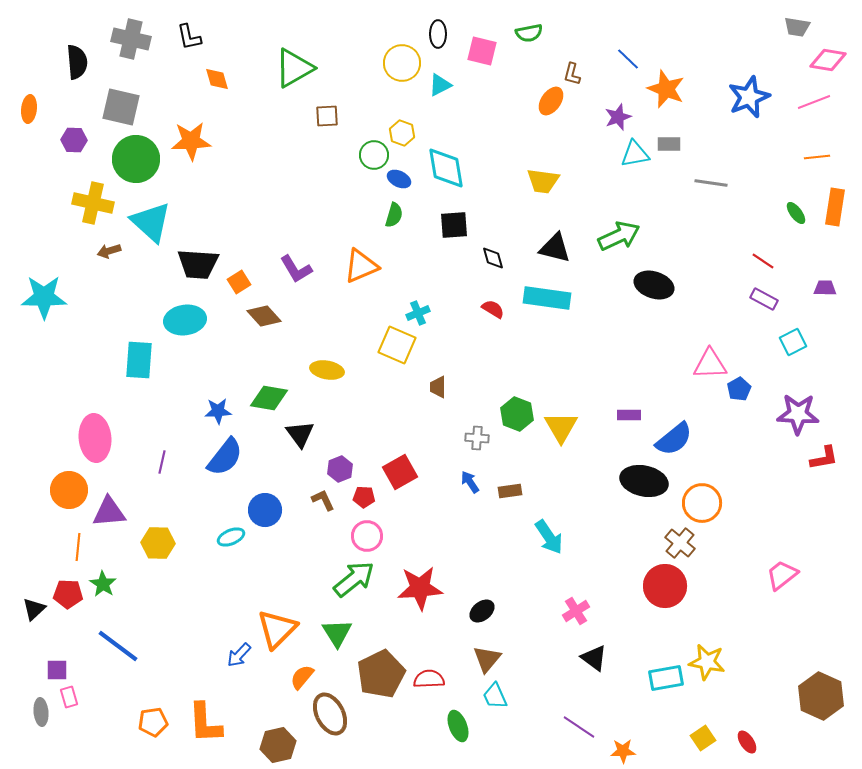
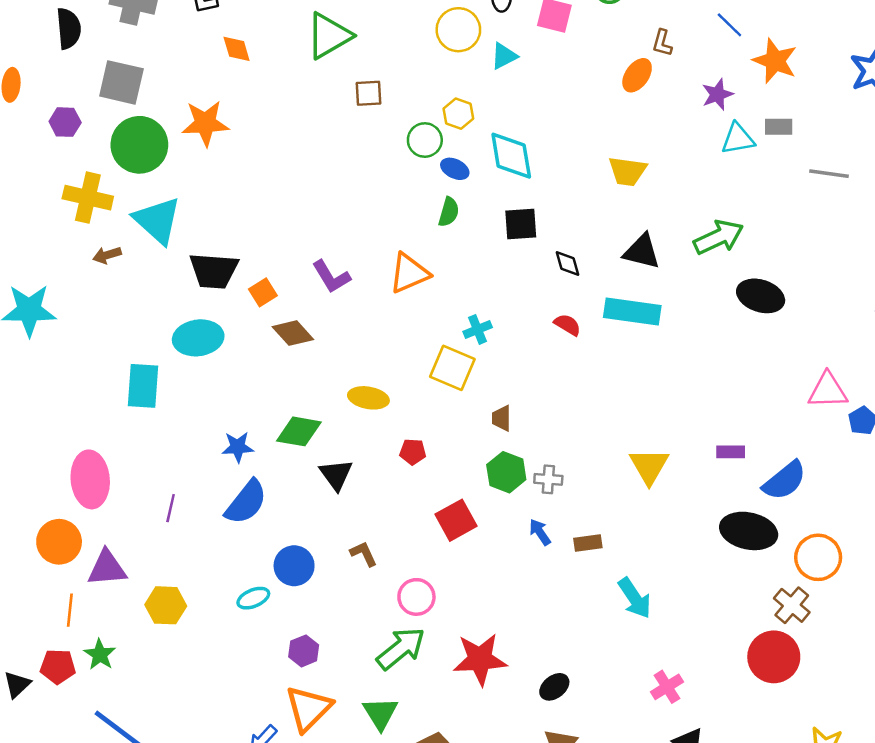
green hexagon: (517, 414) -> (506, 472), moved
purple hexagon: (340, 469) -> (304, 651), moved
red pentagon: (364, 497) -> (413, 452), moved

